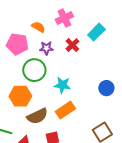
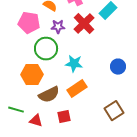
red cross: (72, 45) -> (84, 24), size x1.5

